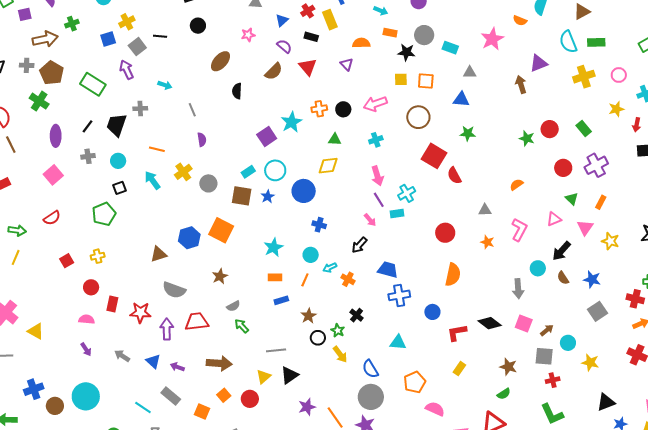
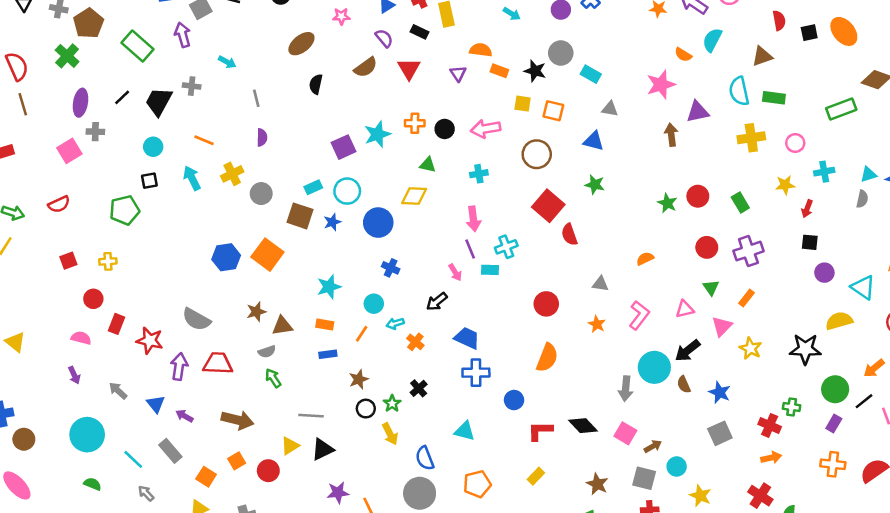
orange rectangle: (390, 33) -> (499, 71), moved
pink star: (492, 39) -> (661, 85), moved
gray cross: (88, 156) -> (95, 132), moved
brown triangle: (159, 254) -> (282, 326), moved
cyan circle: (538, 268) -> (654, 367), size x1.6
cyan circle: (86, 396) -> (87, 435), moved

